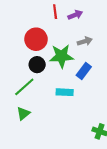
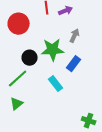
red circle: (36, 39) -> (19, 24), moved
gray arrow: (85, 41) -> (75, 36), turned -48
cyan rectangle: (65, 92) -> (56, 84), turned 49

